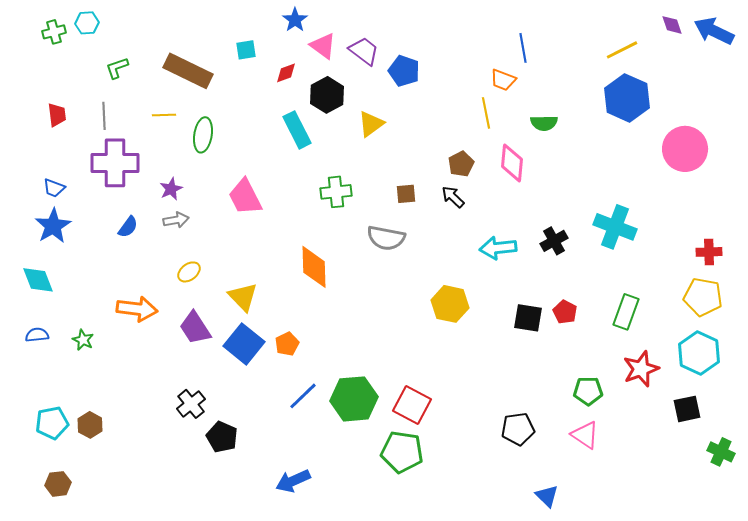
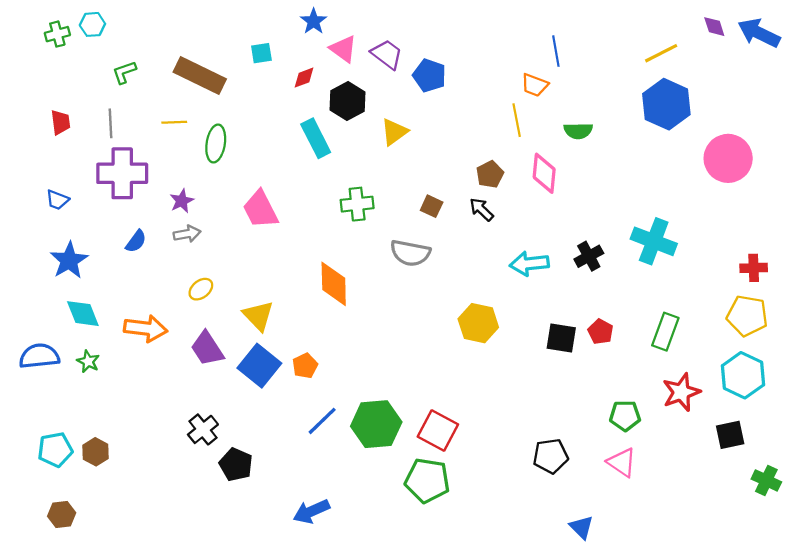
brown square: (406, 194) -> (432, 206), turned 30
blue star: (53, 226) -> (69, 260), moved
cyan diamond: (38, 280) -> (83, 314), moved
blue semicircle: (37, 335) -> (39, 356), size x1.6

